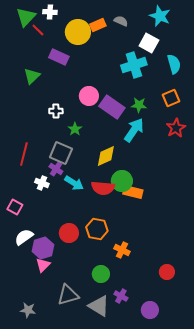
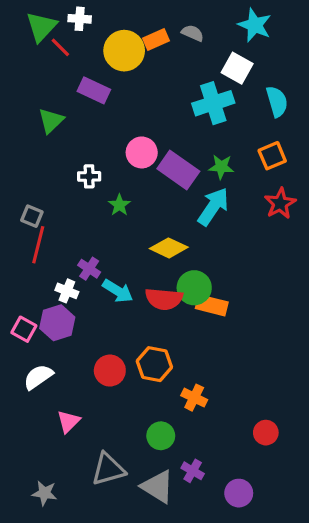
gray square: (61, 153) -> (32, 216), moved, size x0.6
yellow diamond: (106, 156) -> (169, 248), turned 50
purple hexagon: (43, 248) -> (57, 323), moved

